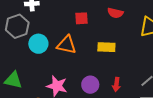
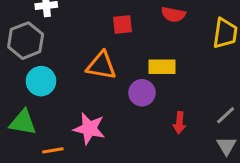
cyan circle: (38, 44) -> (41, 81), moved
purple circle: (90, 85) -> (142, 93), moved

